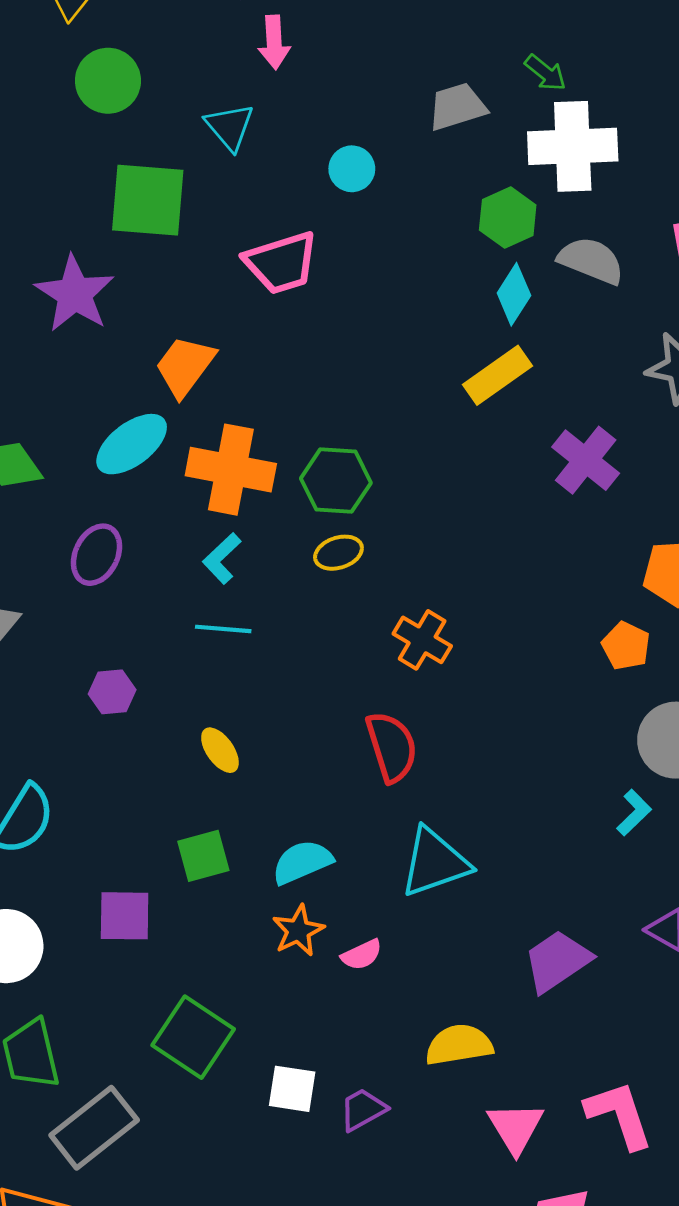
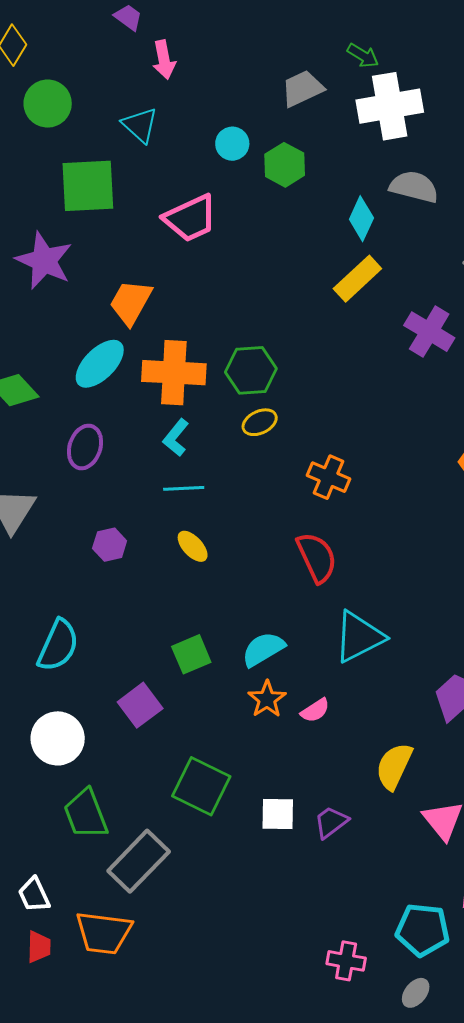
green hexagon: (508, 218) -> (285, 165), moved
yellow ellipse: (220, 750) -> (193, 546), moved
purple square: (125, 916) -> (140, 705), turned -30
yellow semicircle: (459, 1045) -> (394, 766), turned -48

